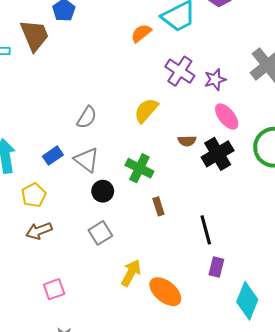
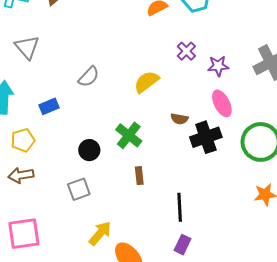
purple cross: (180, 71) -> (186, 51), size x0.7
gray triangle: (87, 160) -> (27, 47), moved
pink square: (54, 289) -> (24, 234), size x1.6

